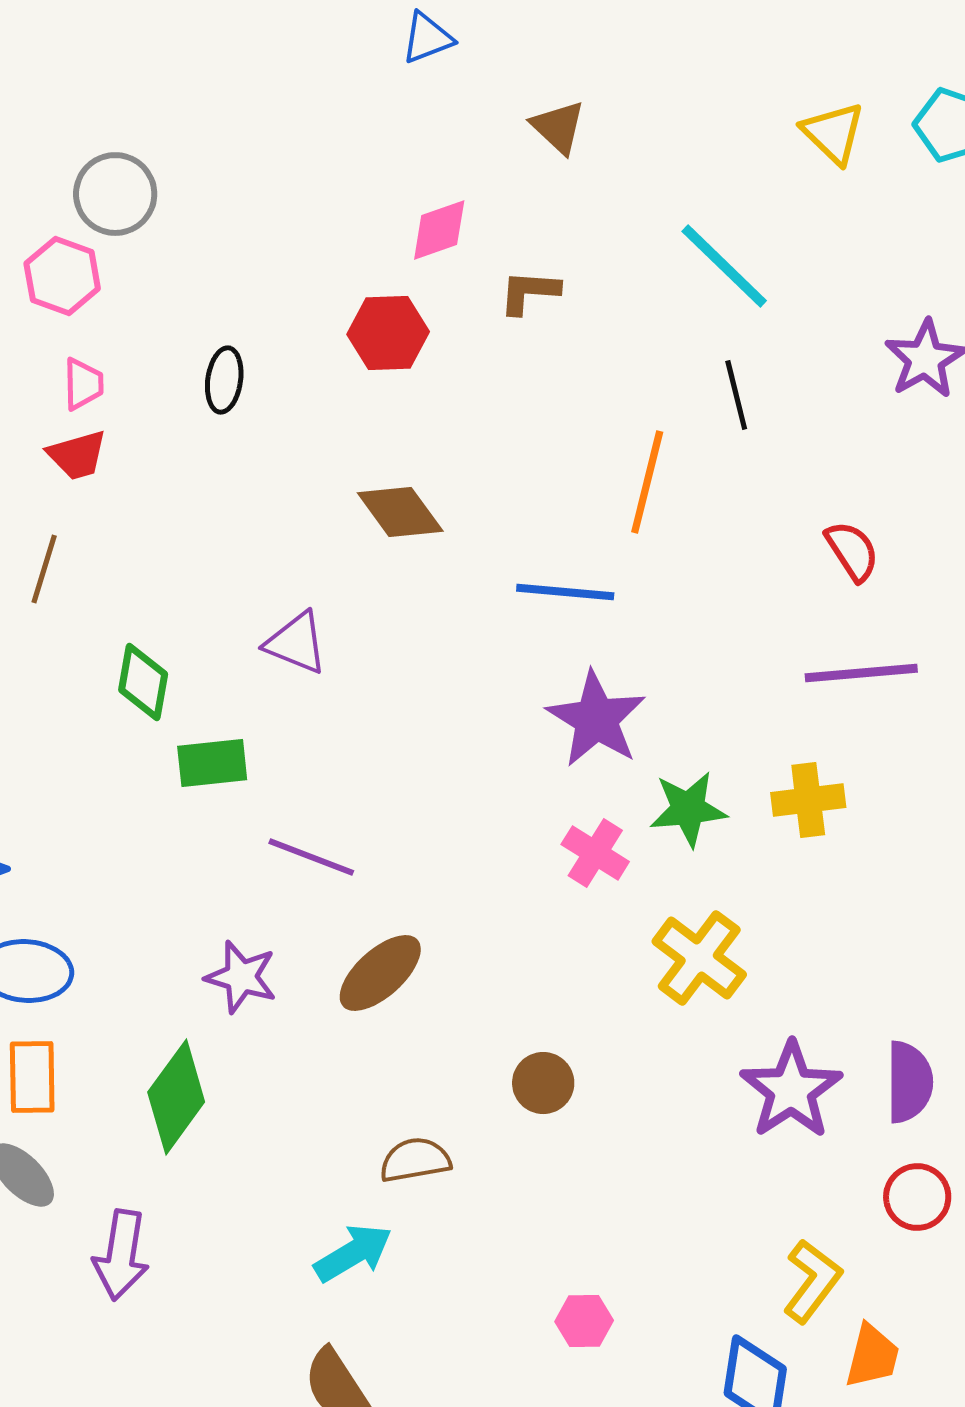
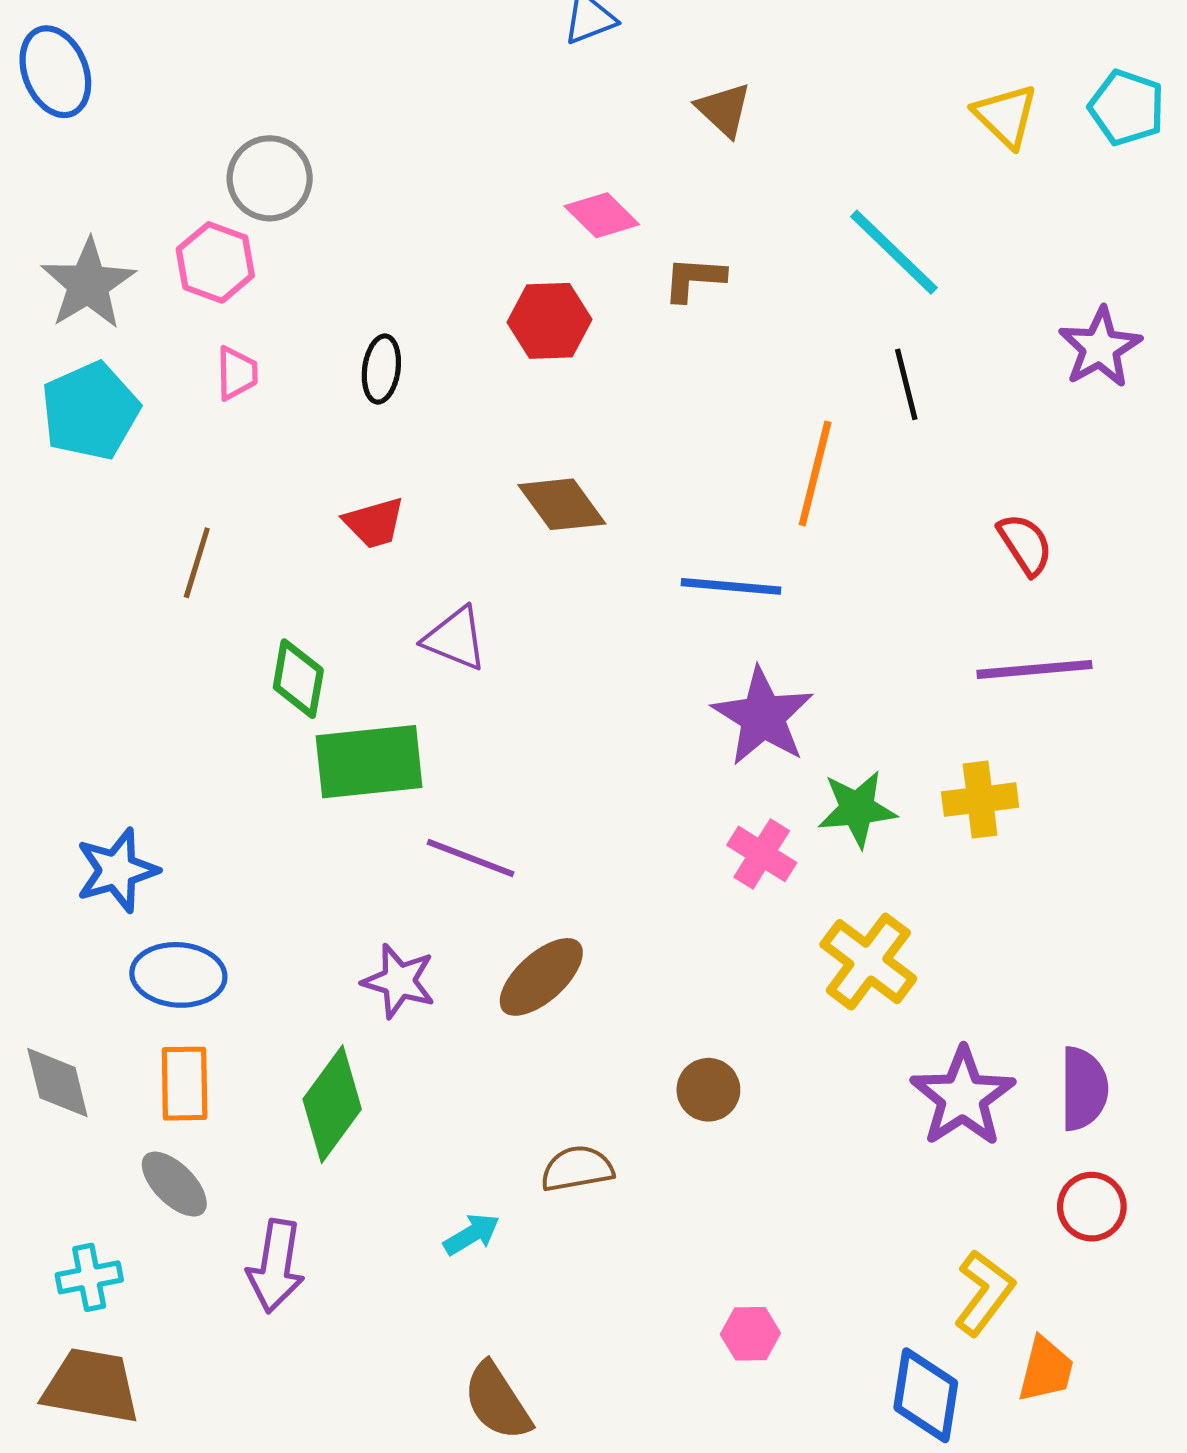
pink diamond: (439, 230) -> (602, 215), turned 64
red trapezoid: (77, 455) -> (374, 523), moved
green rectangle: (212, 763) -> (369, 762), size x1.5
cyan arrow: (353, 1253) -> (472, 1234), moved, size x0.7

